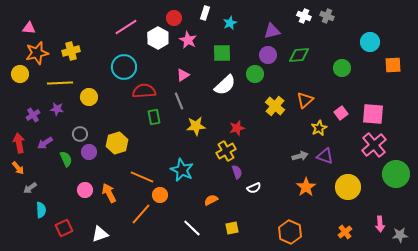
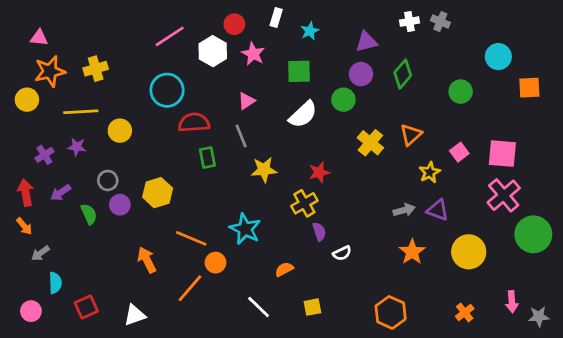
white cross: (304, 16) -> (409, 22), turned -32
green diamond: (299, 55) -> (403, 74), turned -45
pink circle: (85, 190) -> (31, 311), moved

